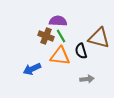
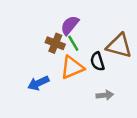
purple semicircle: (58, 21) -> (70, 25), turned -54
orange triangle: (60, 56) -> (72, 67), turned -30

